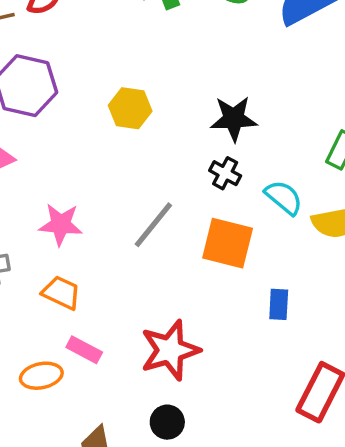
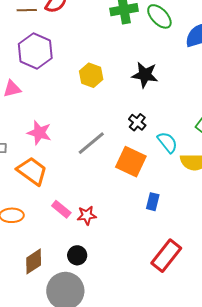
black star: (234, 119) -> (145, 75), moved
orange trapezoid: (61, 293) -> (32, 171), size x1.4
pink rectangle: (84, 350) -> (61, 209), moved
red star: (170, 350) -> (87, 215), size x0.6

